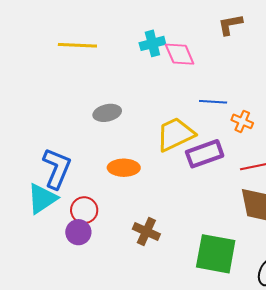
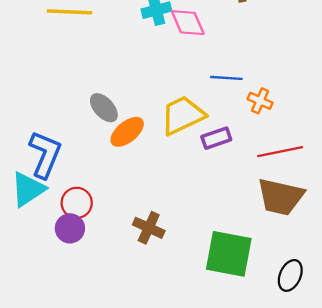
gray ellipse: (107, 113) -> (104, 108), moved, turned 60
purple rectangle: (205, 154) -> (216, 138), size x0.7
orange ellipse: (124, 168) -> (127, 132), moved, turned -40

